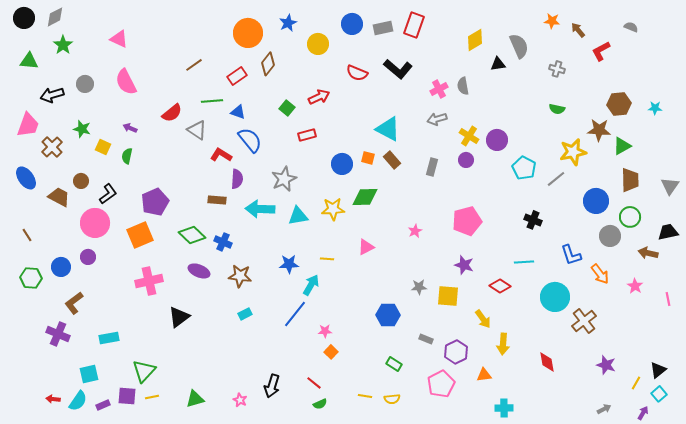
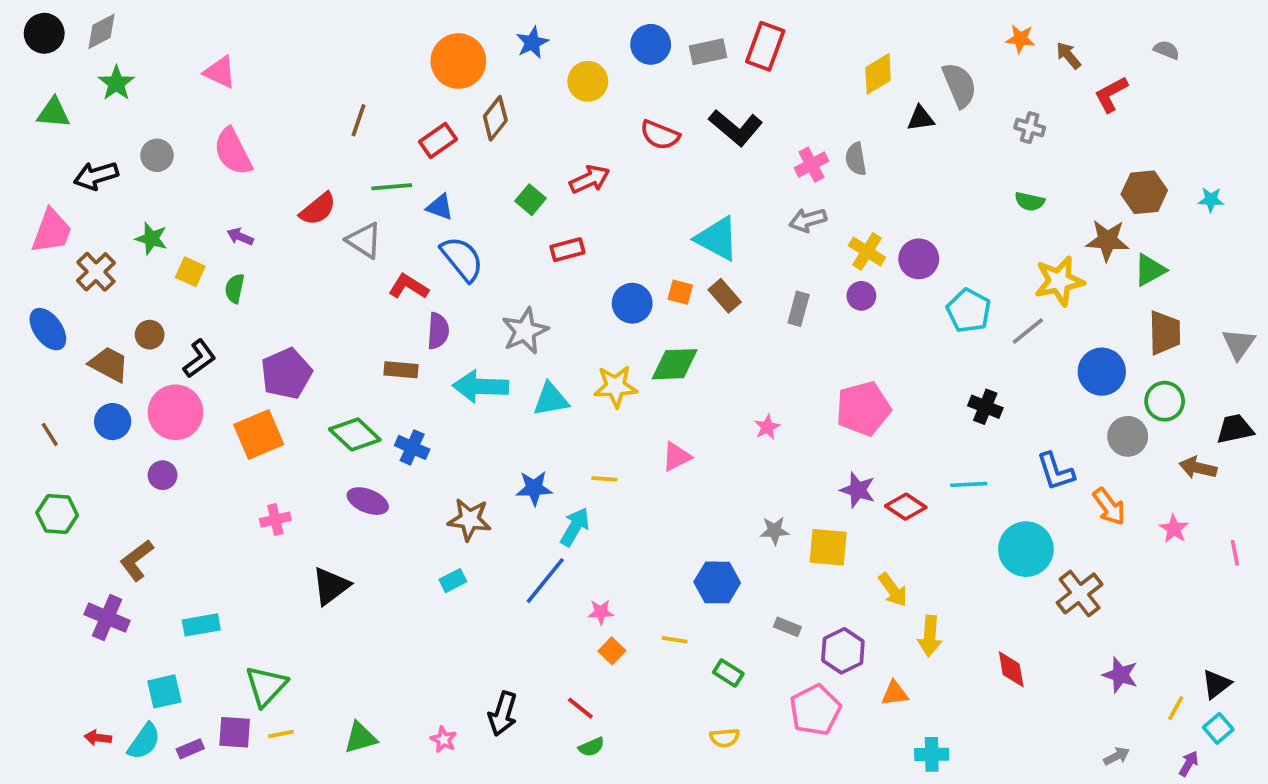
brown line: (194, 65) -> (359, 120), turned -36
blue circle: (61, 267) -> (113, 422), moved
brown star: (240, 276) -> (469, 520), moved
pink cross: (149, 281) -> (275, 520), size x0.6
red diamond: (500, 286) -> (906, 507), moved
yellow line: (365, 396) -> (675, 640), moved

